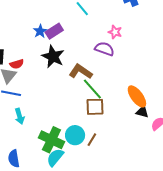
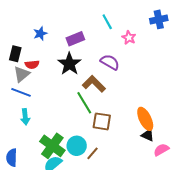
blue star: (40, 31) -> (40, 33), moved
pink star: (115, 32) -> (129, 38), moved
purple semicircle: (104, 49) -> (110, 62), moved
green line: (92, 89) -> (84, 103), moved

